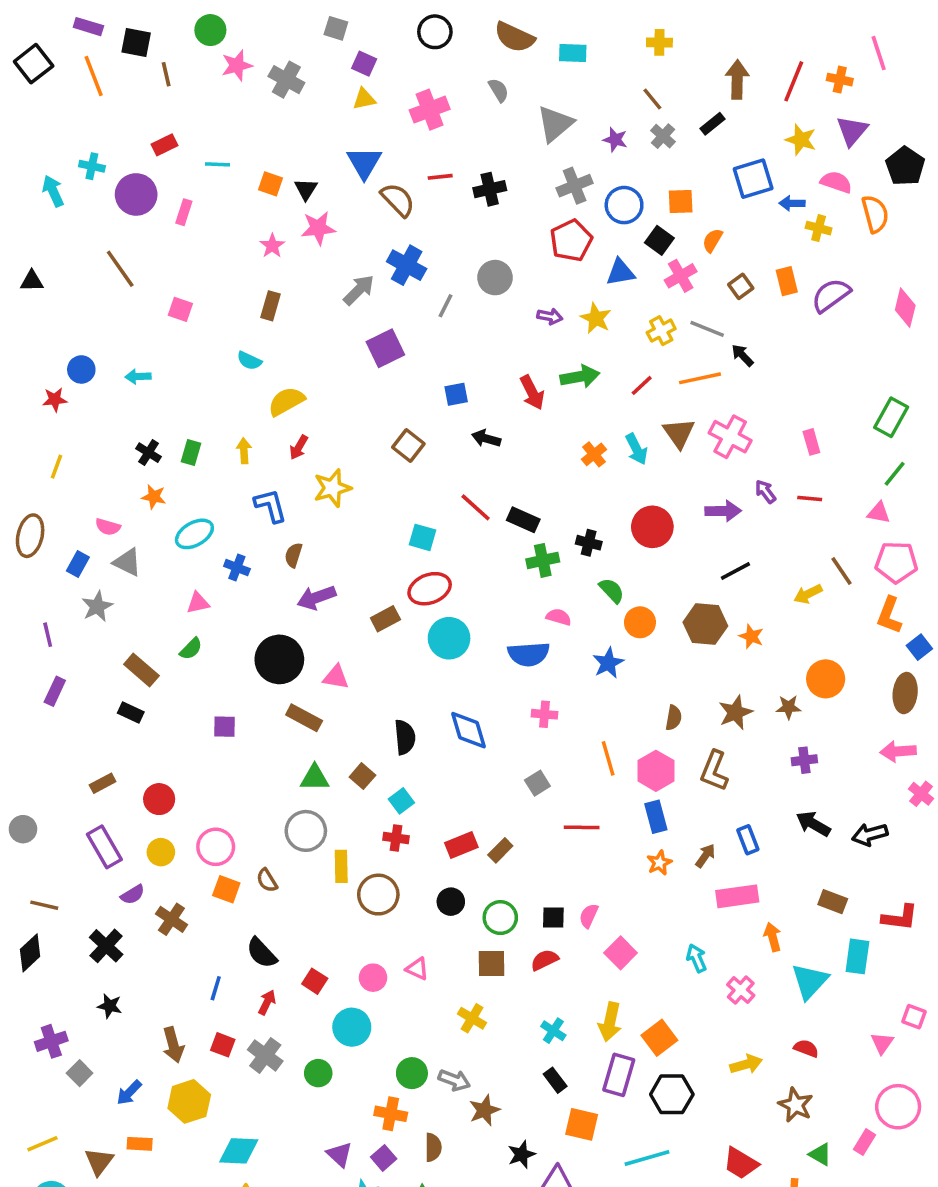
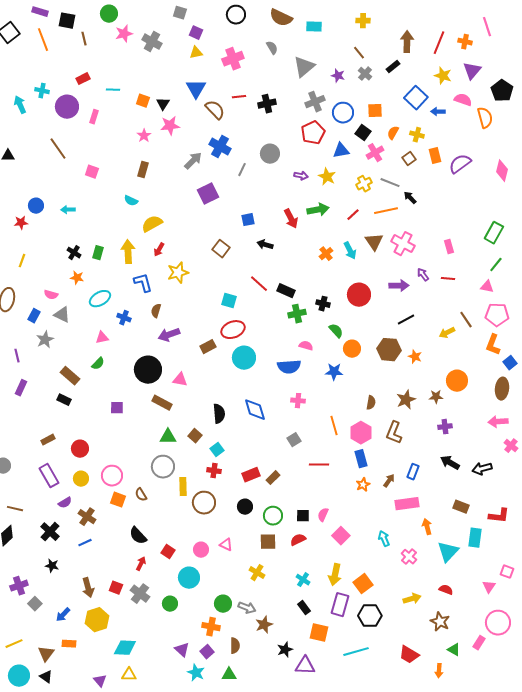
blue square: (753, 179) -> (416, 98), turned -30
yellow cross: (819, 228) -> (417, 135), moved
yellow arrow: (244, 451) -> (128, 252), size x1.6
blue star: (608, 663) -> (334, 372), turned 30
blue rectangle: (748, 840) -> (413, 472), turned 42
blue line: (216, 988) -> (85, 543), moved, turned 48

